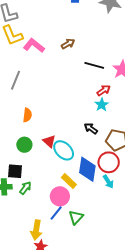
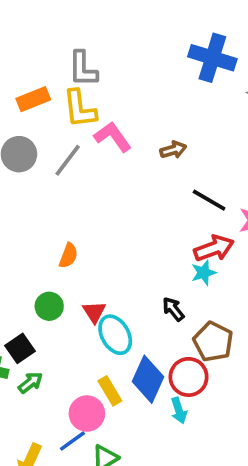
gray line: (15, 80) -> (68, 160), moved
red arrow: (104, 90) -> (214, 248), size x1.5
black square: (15, 171) -> (20, 348), turned 35

